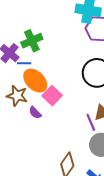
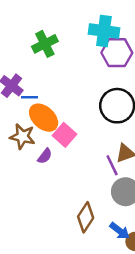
green cross: (32, 41) -> (45, 44), moved
purple semicircle: (35, 113) -> (45, 156), turned -96

